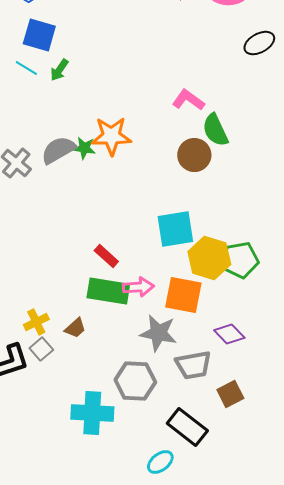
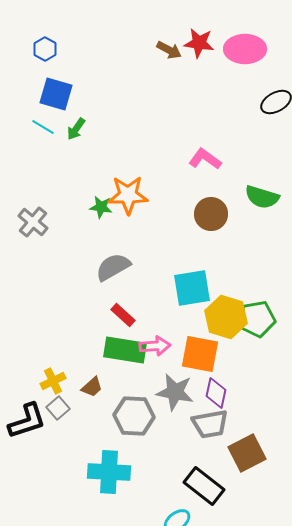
green semicircle: (215, 130) -> (262, 197), moved, turned -48
gray semicircle: (58, 150) -> (113, 267), moved
purple diamond: (229, 334) -> (216, 393), moved, turned 56
gray hexagon: (135, 381) -> (134, 416), moved
brown square: (230, 394) -> (247, 453), size x1.4

